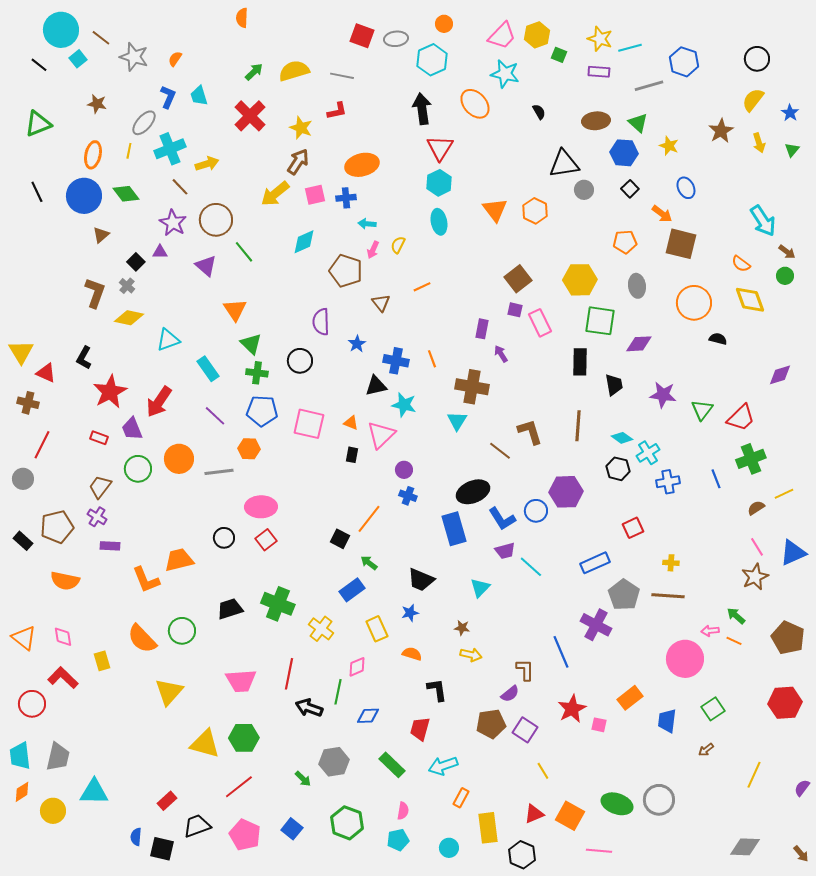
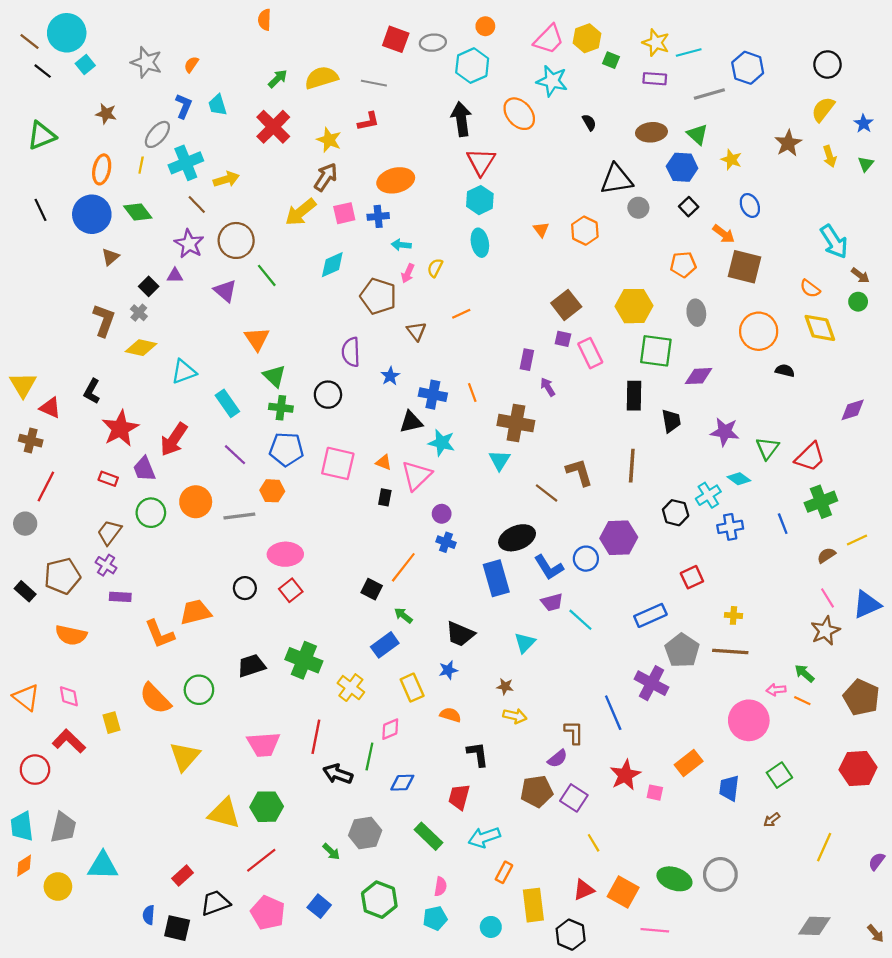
brown line: (101, 38) -> (30, 42), moved
orange triangle: (495, 210) -> (541, 230), size x0.6
cyan diamond: (622, 438) -> (739, 479), moved

